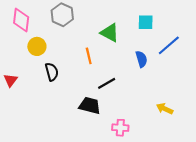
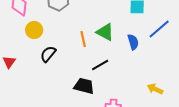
green triangle: (110, 33) -> (105, 32), moved
black semicircle: (52, 72) -> (48, 54), turned -126

